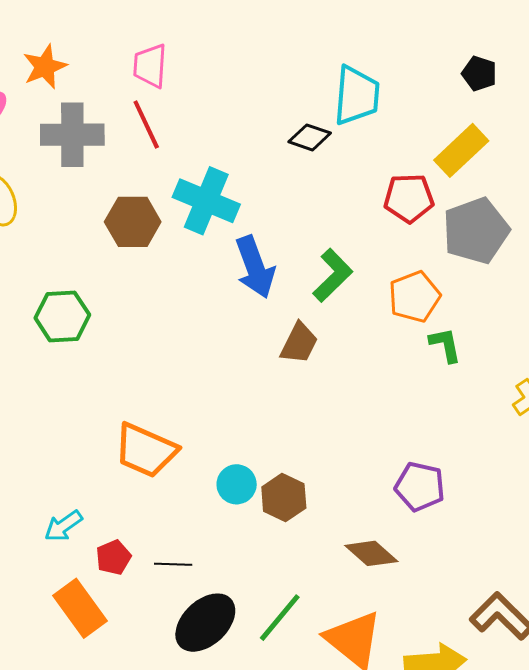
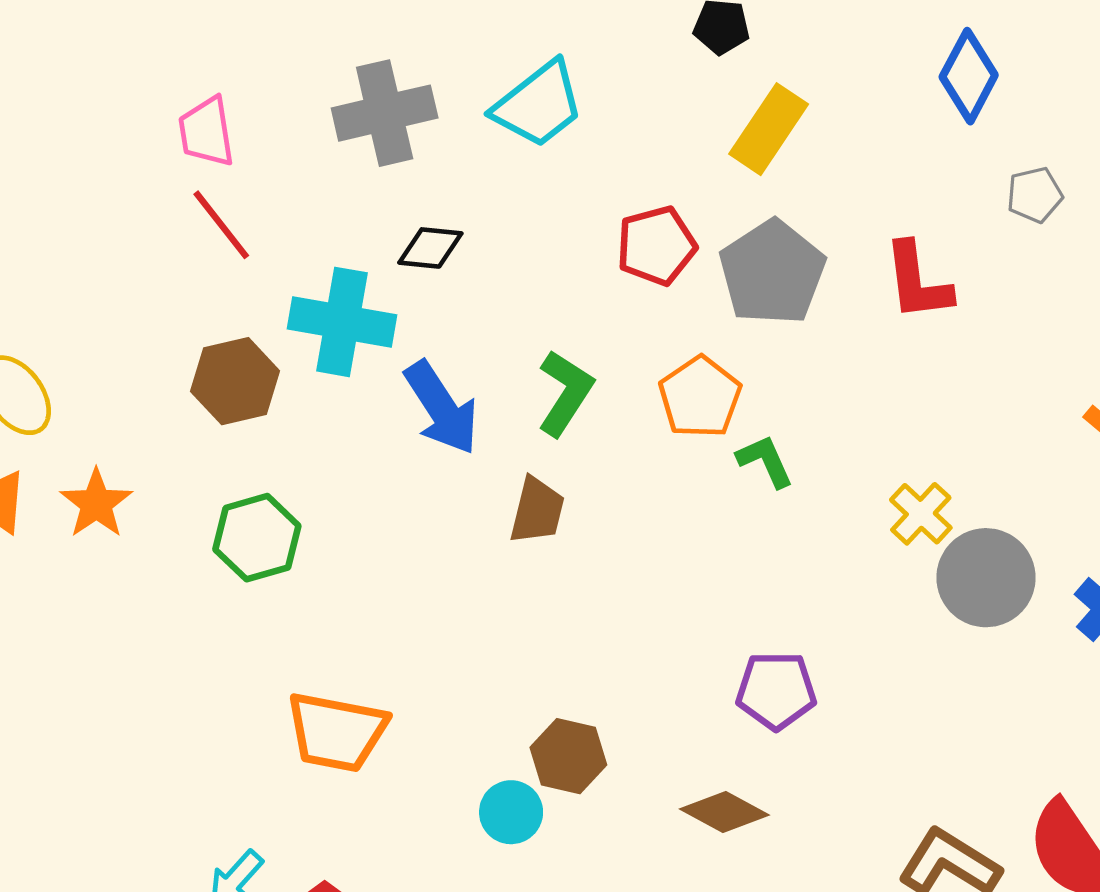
orange star: (45, 67) -> (96, 504), moved
cyan trapezoid: (357, 95) -> (538, 105), turned 60
gray cross: (72, 135) -> (385, 113), moved
black diamond: (310, 137) -> (430, 248), moved
yellow rectangle: (461, 150) -> (769, 129), moved
green hexagon: (62, 316) -> (257, 538), moved
cyan circle: (237, 484) -> (511, 812), moved

